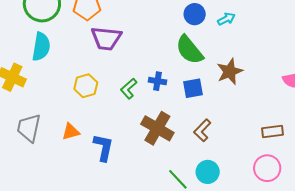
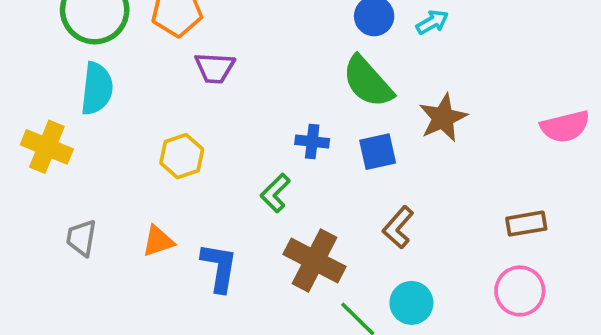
purple trapezoid: (106, 38) -> (215, 68), size x0.7
green L-shape: (129, 89) -> (275, 193), moved
gray trapezoid: (29, 128) -> (81, 238), size x0.7
brown cross: (157, 128) -> (314, 260), moved

